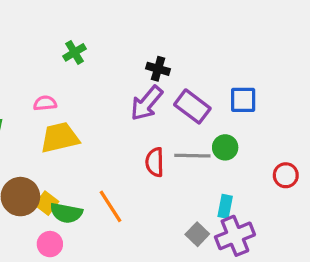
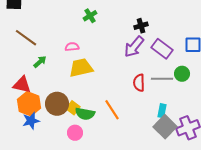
black cross: (158, 69) -> (141, 26), turned -32
cyan rectangle: (225, 206) -> (162, 111), moved
gray square: (197, 234) -> (165, 127), size x1.6

